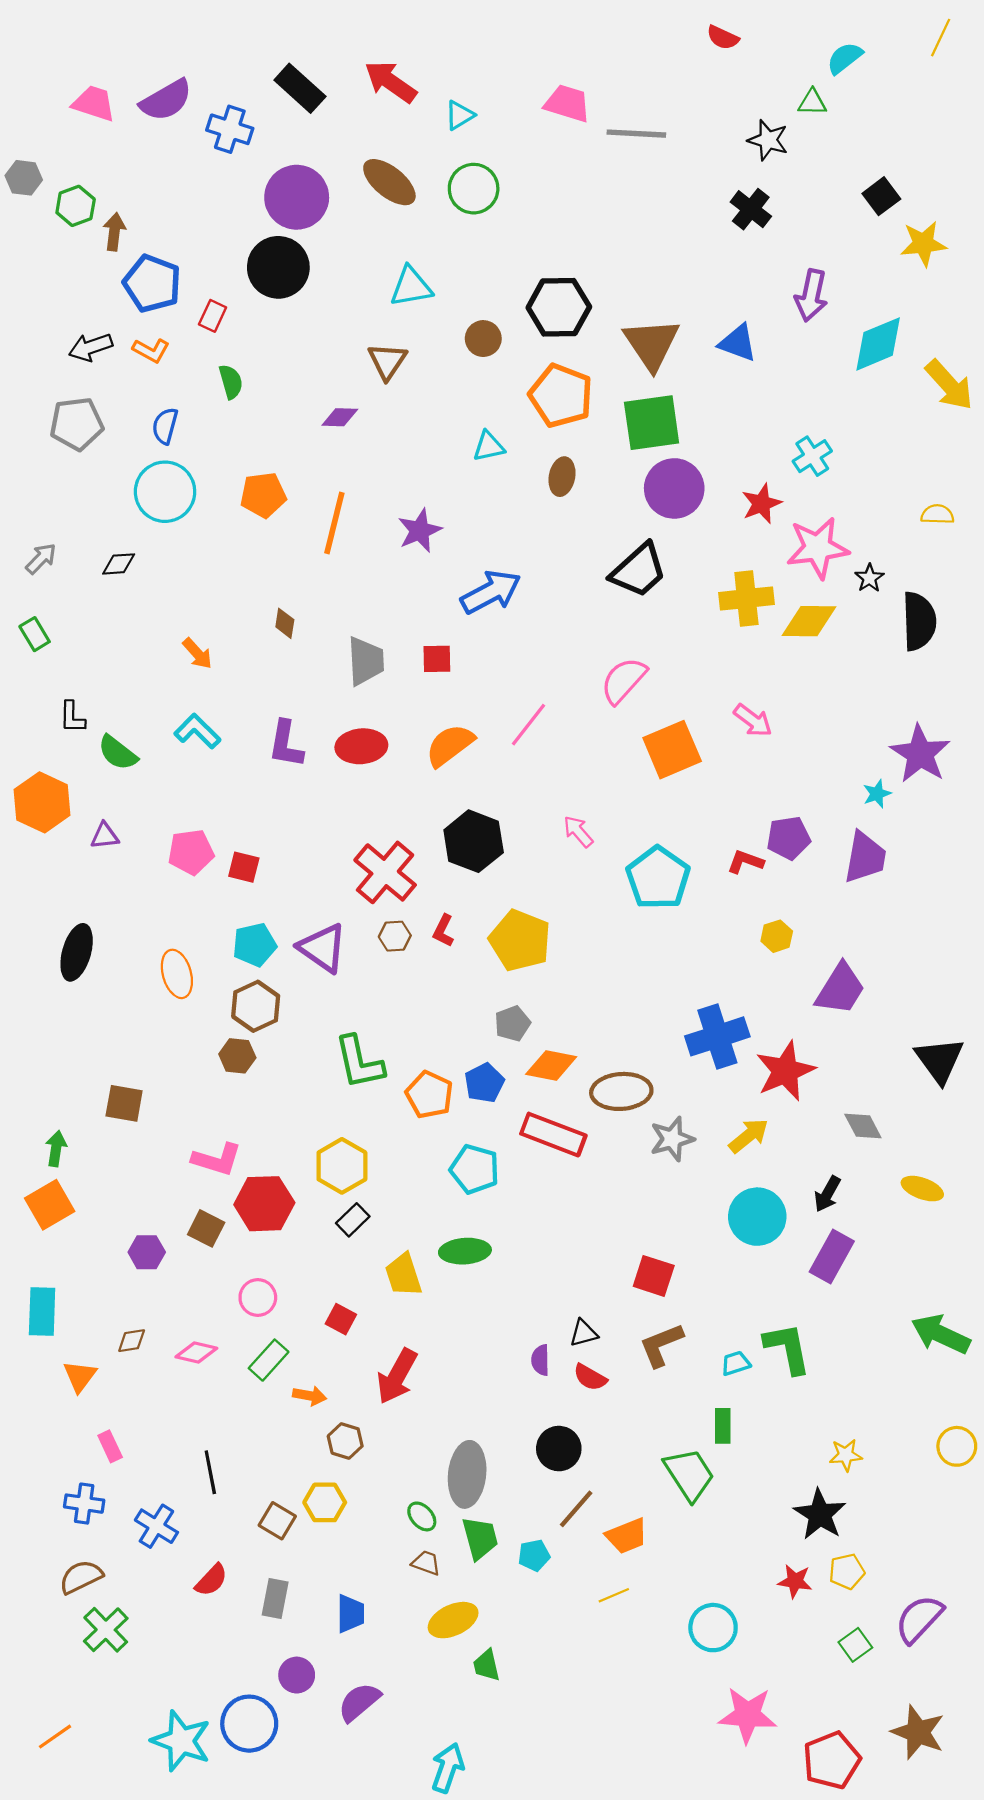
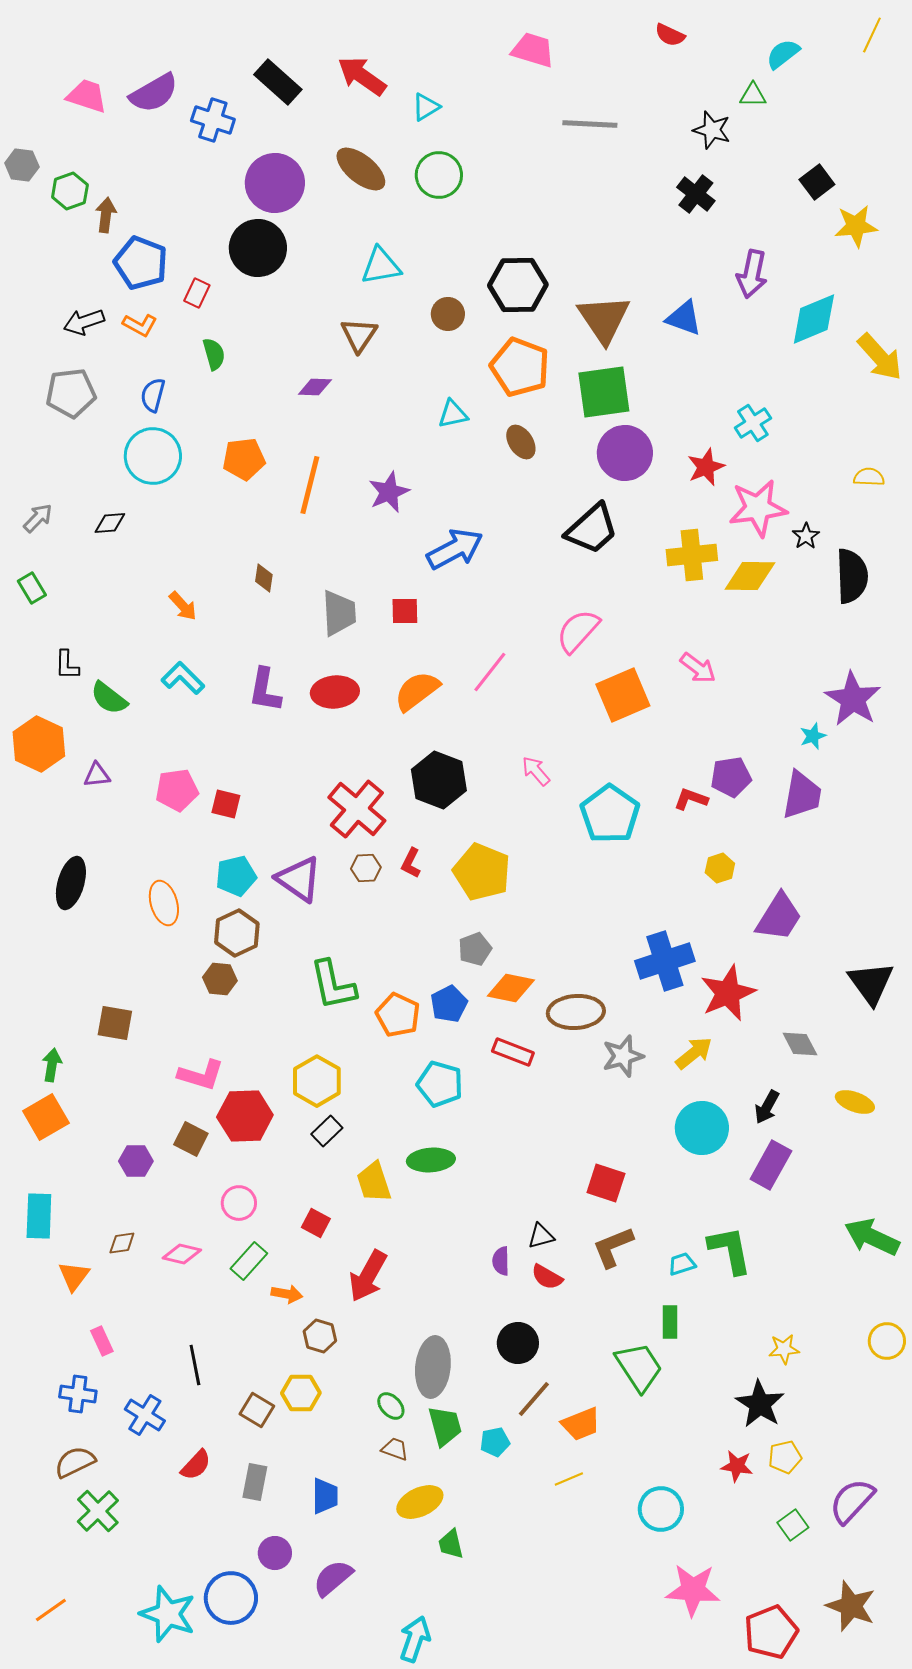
pink trapezoid: (567, 103) -> (533, 50), moved
brown ellipse: (562, 477) -> (521, 442), turned -44
red rectangle: (553, 1135) -> (513, 1052), size x0.7

